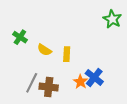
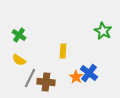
green star: (112, 19) -> (103, 31), moved
yellow semicircle: (44, 50) -> (19, 60), moved

